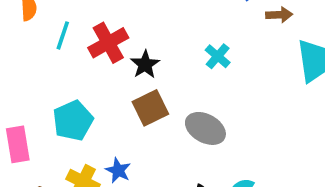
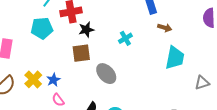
cyan pentagon: (73, 121) -> (42, 28), moved

